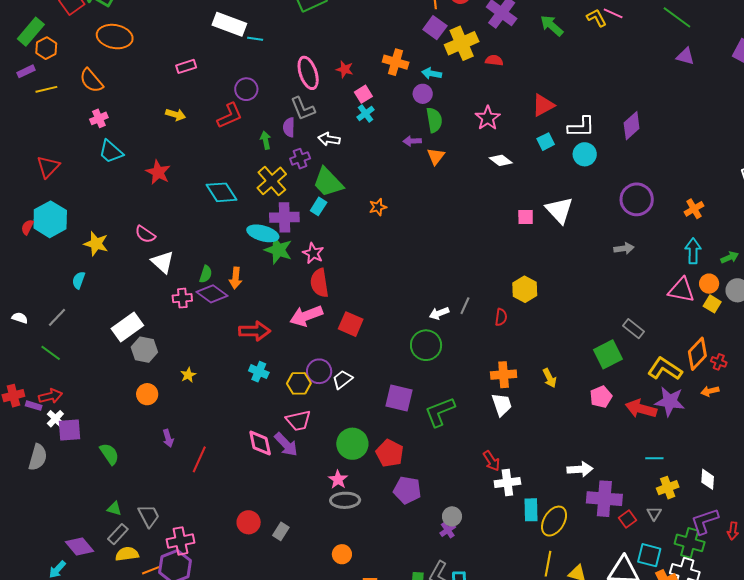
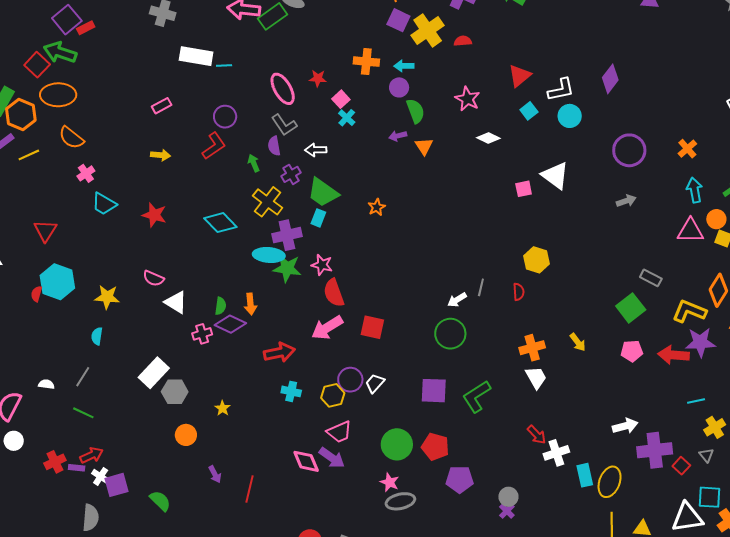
orange ellipse: (115, 37) -> (58, 95), moved
orange hexagon: (46, 48) -> (21, 115), size x1.4
pink pentagon: (601, 397) -> (632, 351), turned 30

